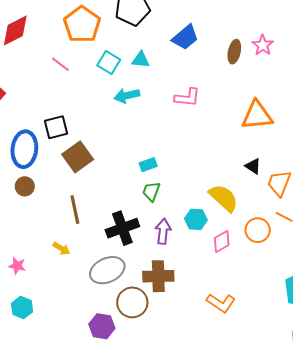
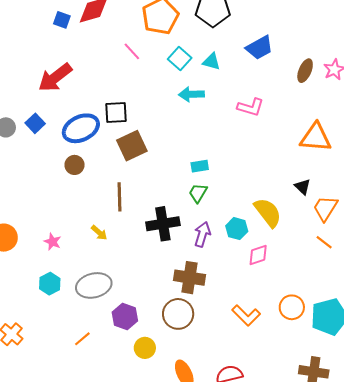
blue ellipse: (24, 149) -> (81, 128), turned 48
orange circle: (258, 230) -> (292, 307), moved
gray ellipse: (107, 270) -> (94, 285), moved
brown circle: (132, 302) -> (178, 314), moved

